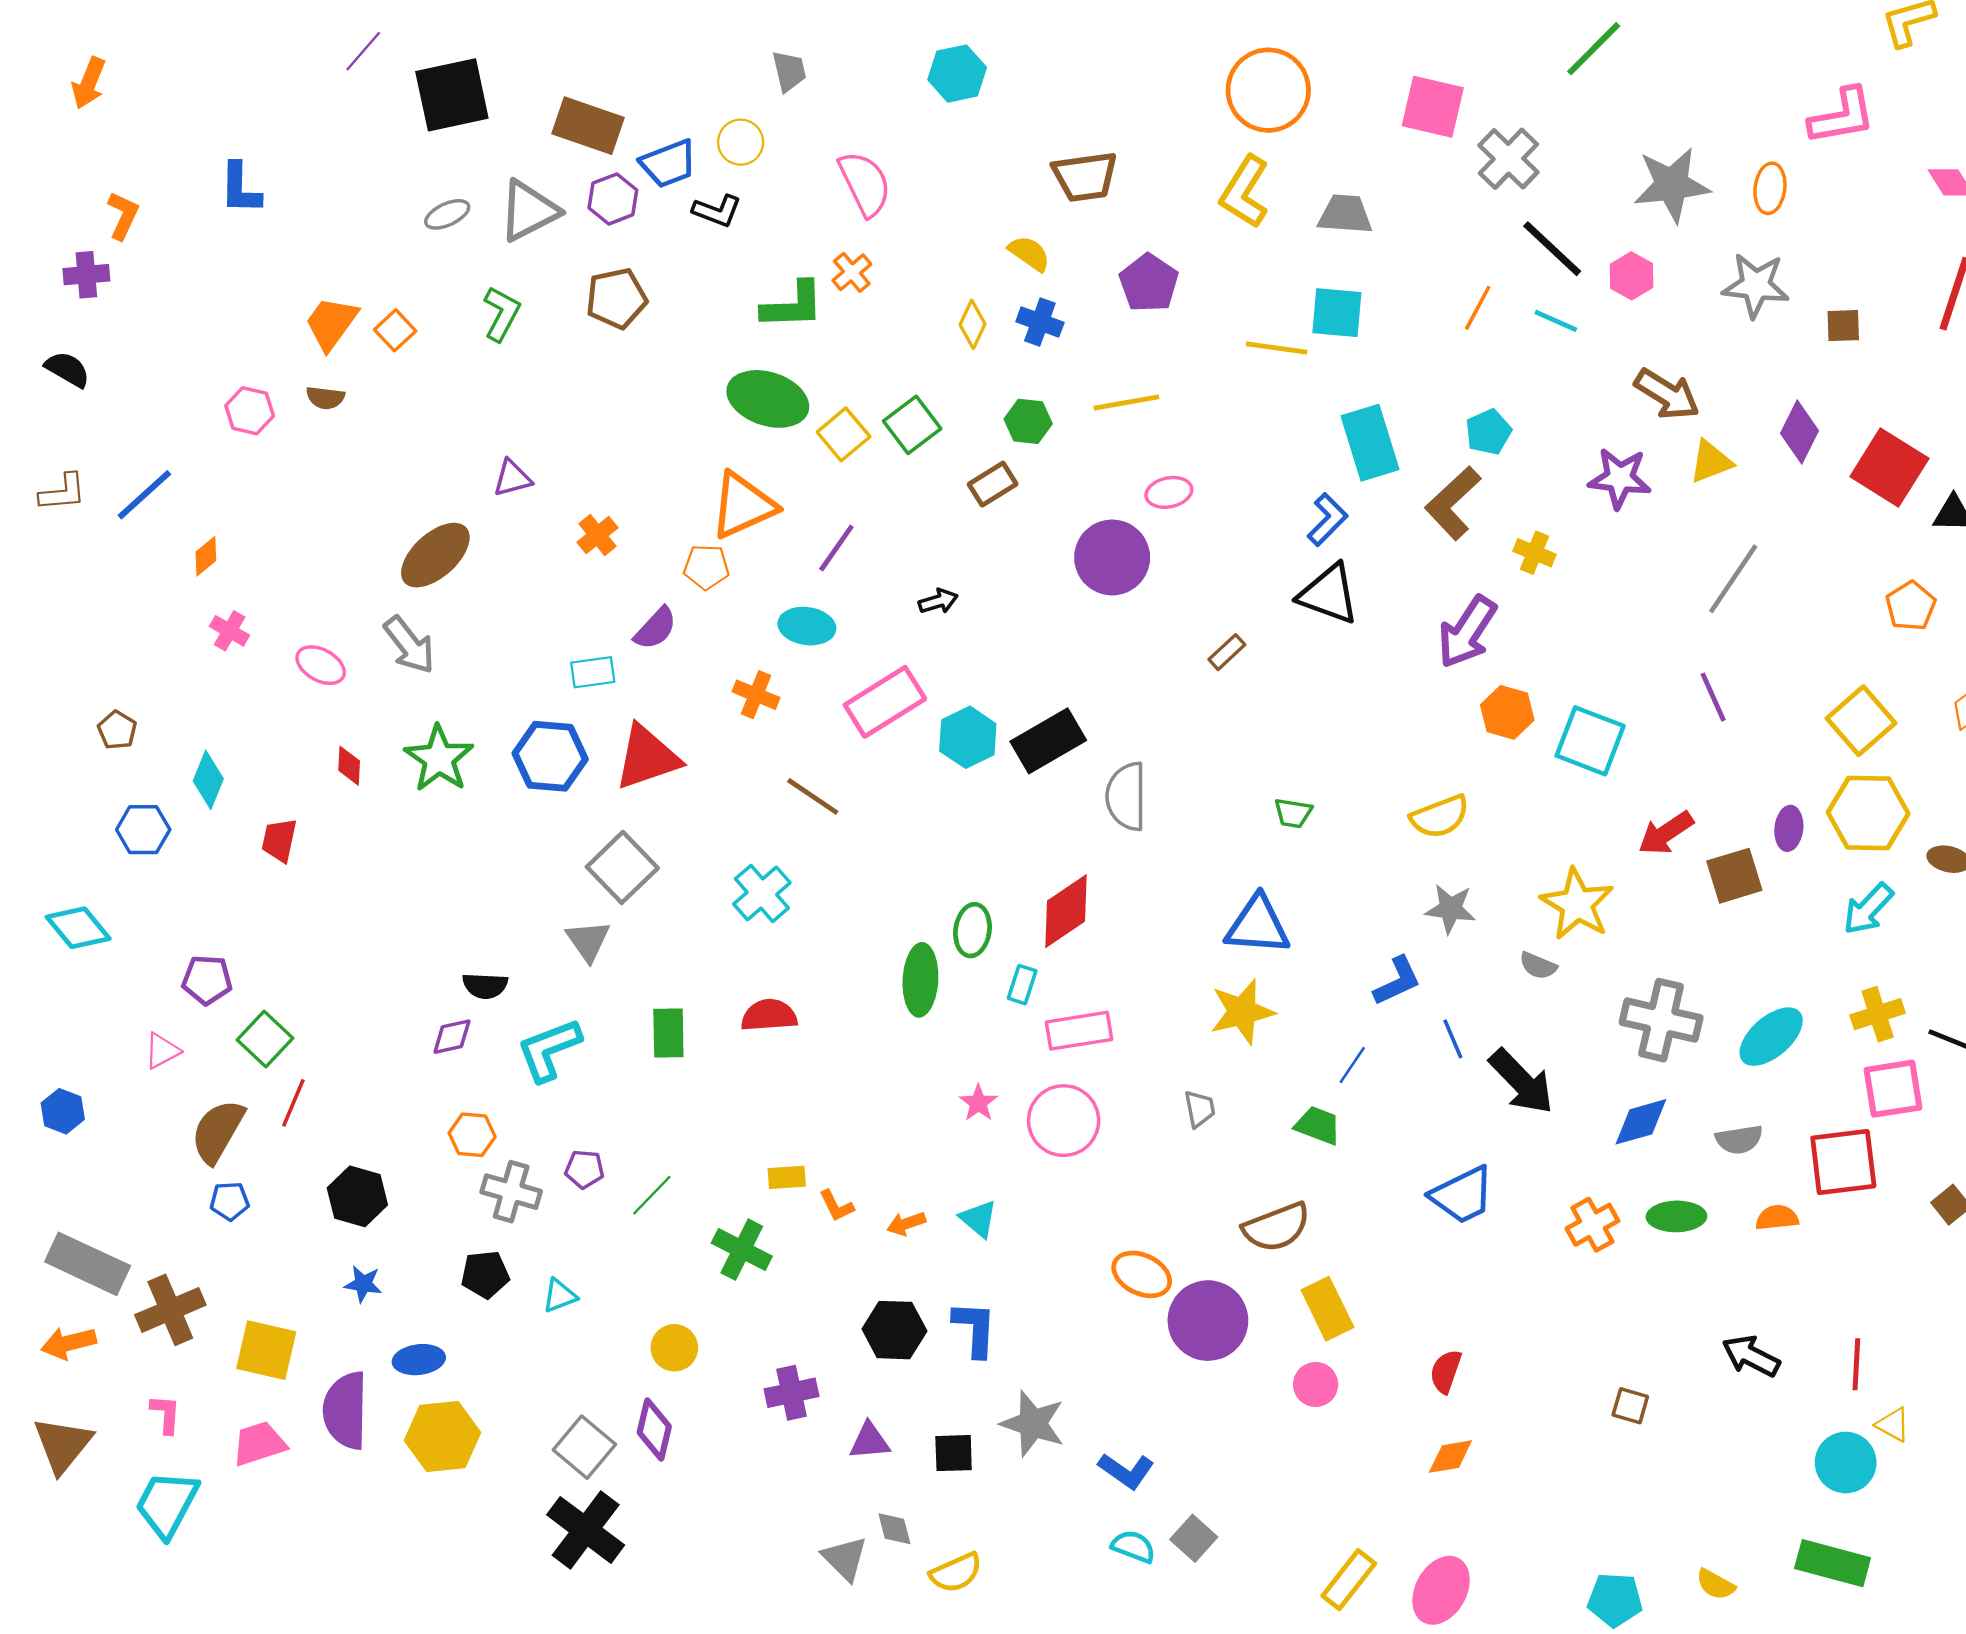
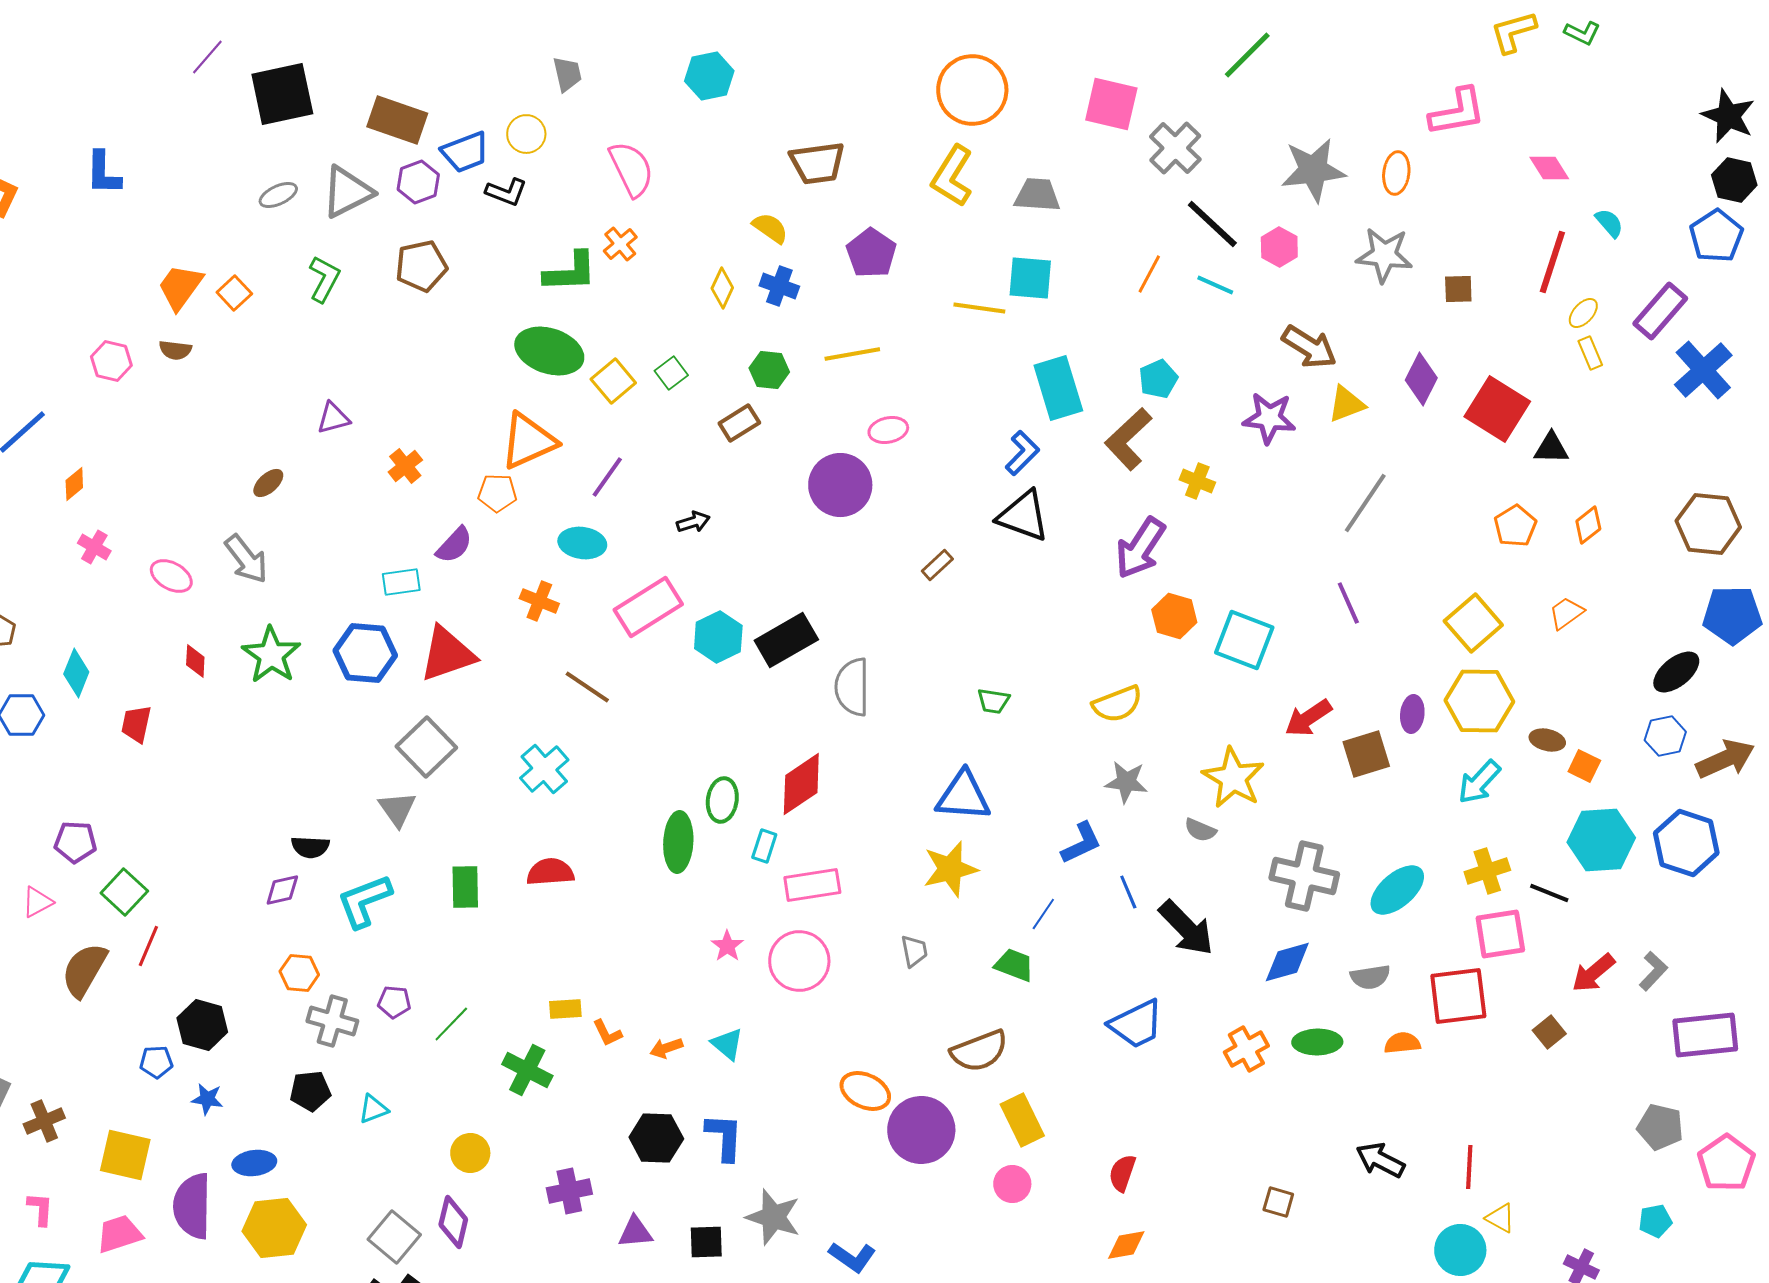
green square: (912, 425) -> (671, 373), size x0.7
brown ellipse: (435, 555) -> (268, 483), size x0.5
blue pentagon: (230, 1201) -> (156, 1062), moved
brown cross: (170, 1310) -> (44, 1121), size x0.7

